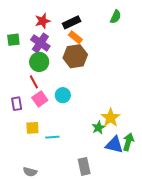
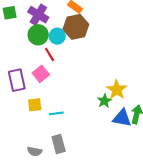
red line: (34, 82) -> (50, 54), moved
cyan circle: (63, 95) -> (57, 36), moved
purple rectangle: (17, 104) -> (17, 80), size x1.5
gray rectangle: (84, 166) -> (59, 144), moved

